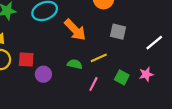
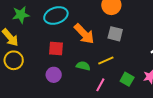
gray square: (118, 32) -> (115, 34), moved
red square: (26, 60) -> (56, 49), moved

